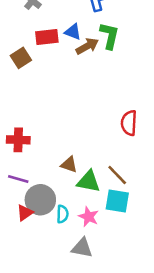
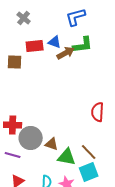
green L-shape: (109, 36) -> (83, 45), turned 70
brown square: (21, 58) -> (15, 62), turned 35
gray circle: (40, 200) -> (31, 138), moved
cyan square: (117, 201) -> (89, 172), turned -30

